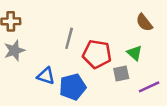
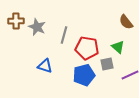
gray star: (14, 50) -> (37, 27), moved, turned -30
blue pentagon: (73, 87) -> (84, 75), moved

